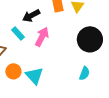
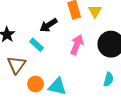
pink arrow: (42, 37) -> (77, 45), moved
cyan triangle: (34, 76) -> (57, 86), turned -30

